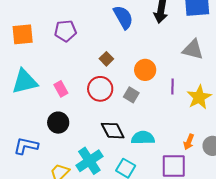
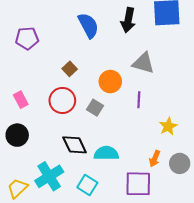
gray triangle: (193, 50) -> (143, 63), moved
yellow star: (199, 97) -> (168, 126), moved, size x0.7

